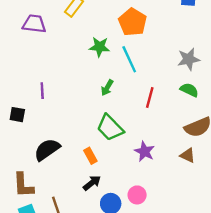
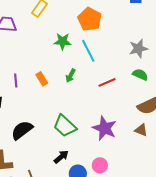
red line: (150, 98) -> (107, 82), turned 54
green trapezoid: (110, 128) -> (65, 126), moved
purple star: (145, 151) -> (105, 128), size x1.4
orange rectangle: (90, 156) -> (42, 79), moved

